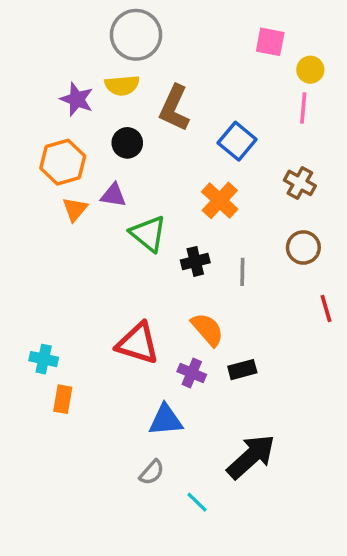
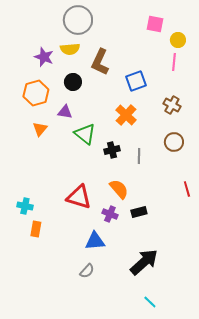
blue square: (237, 141) -> (136, 81), turned 30
orange triangle: (75, 209) -> (40, 129), moved
red line: (326, 309) -> (187, 189), moved
cyan line: (197, 502) -> (150, 302), moved

